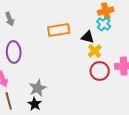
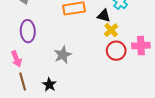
gray star: (38, 88) -> (63, 55), moved

